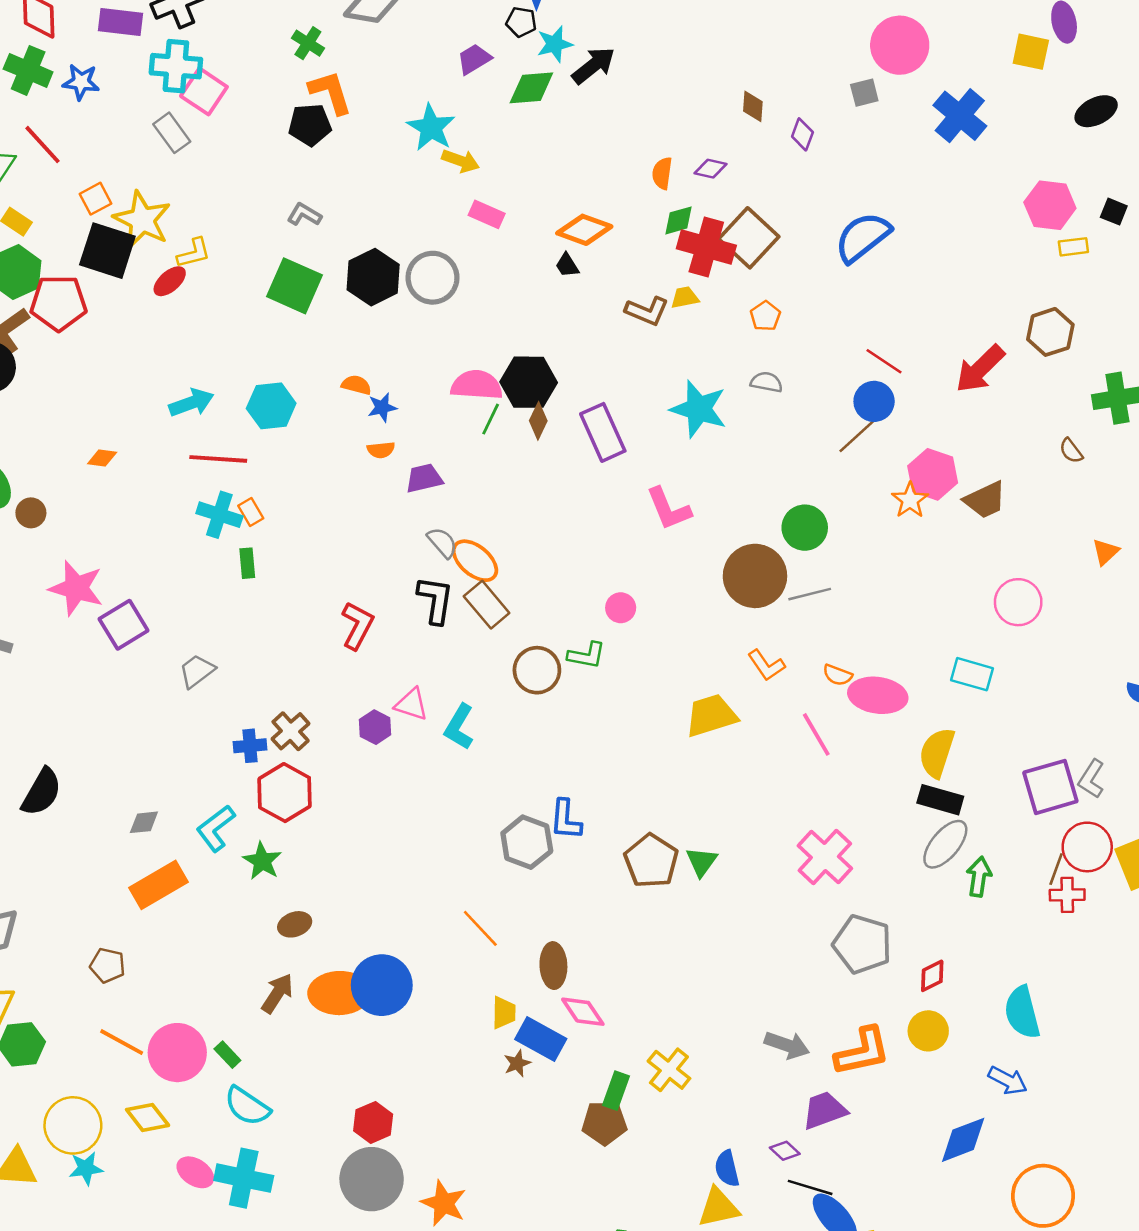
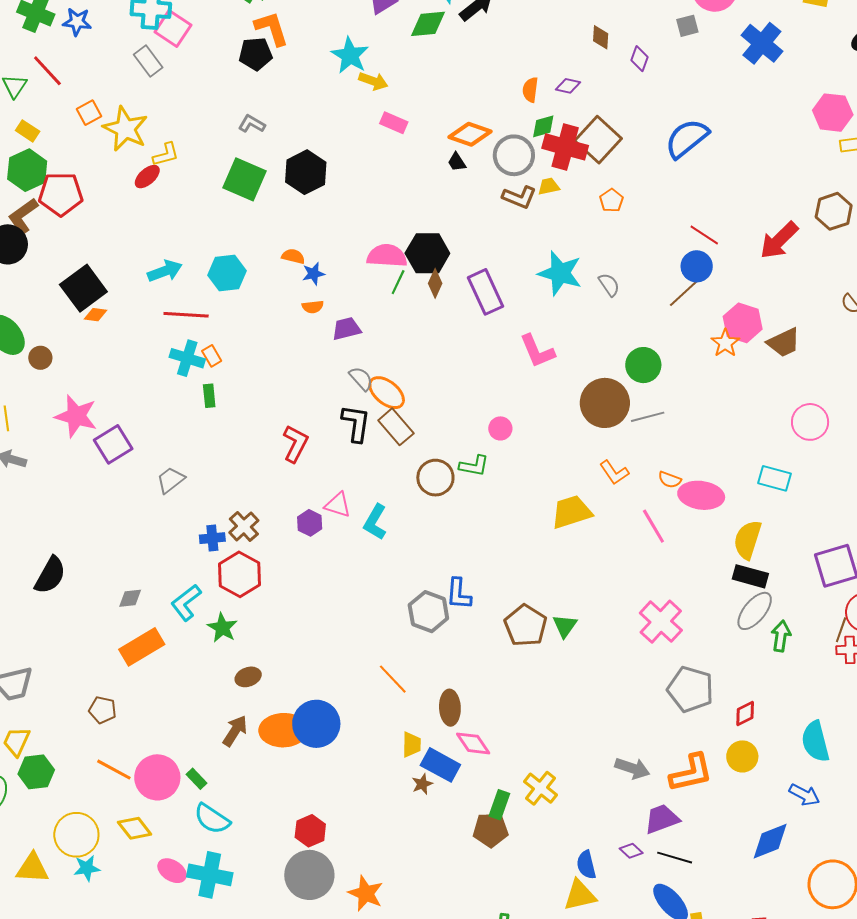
black square: (107, 251) -> (83, 288), moved, turned 36
gray circle: (433, 278) -> (514, 155), moved
gray semicircle: (766, 382) -> (609, 285), moved, turned 45
black line: (810, 1187) -> (675, 858), moved

